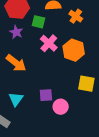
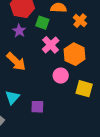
purple square: (46, 95) -> (37, 107), moved
pink circle: (61, 107) -> (61, 76), moved

